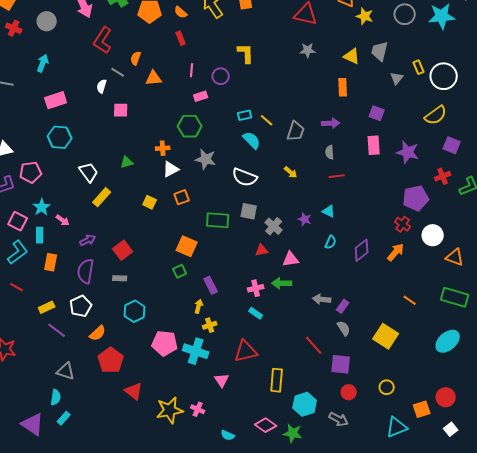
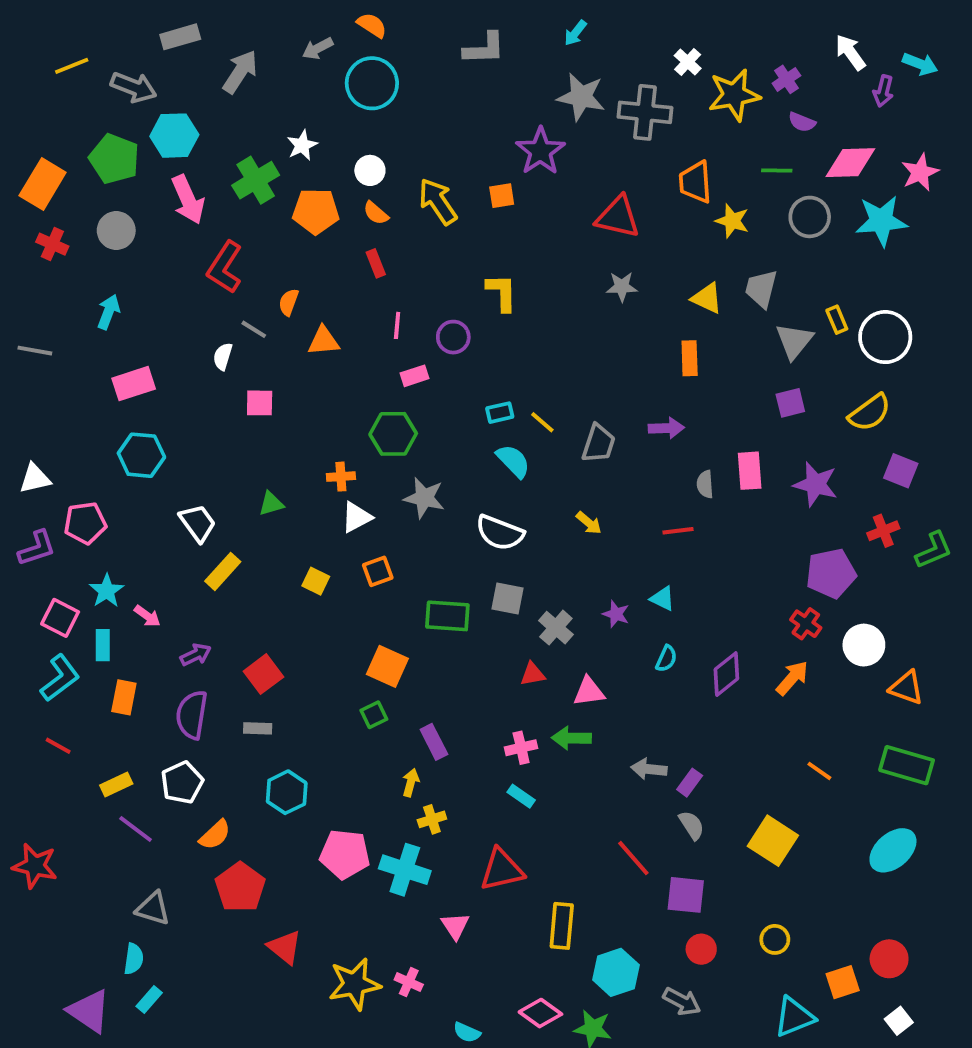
gray triangle: (397, 78) -> (794, 341), size x1.5
purple square: (377, 113) -> (790, 403), moved, turned -35
gray semicircle: (330, 152) -> (705, 484), moved

